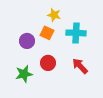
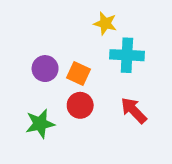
yellow star: (54, 15) -> (105, 23), moved
orange square: (47, 33) -> (78, 74), moved

